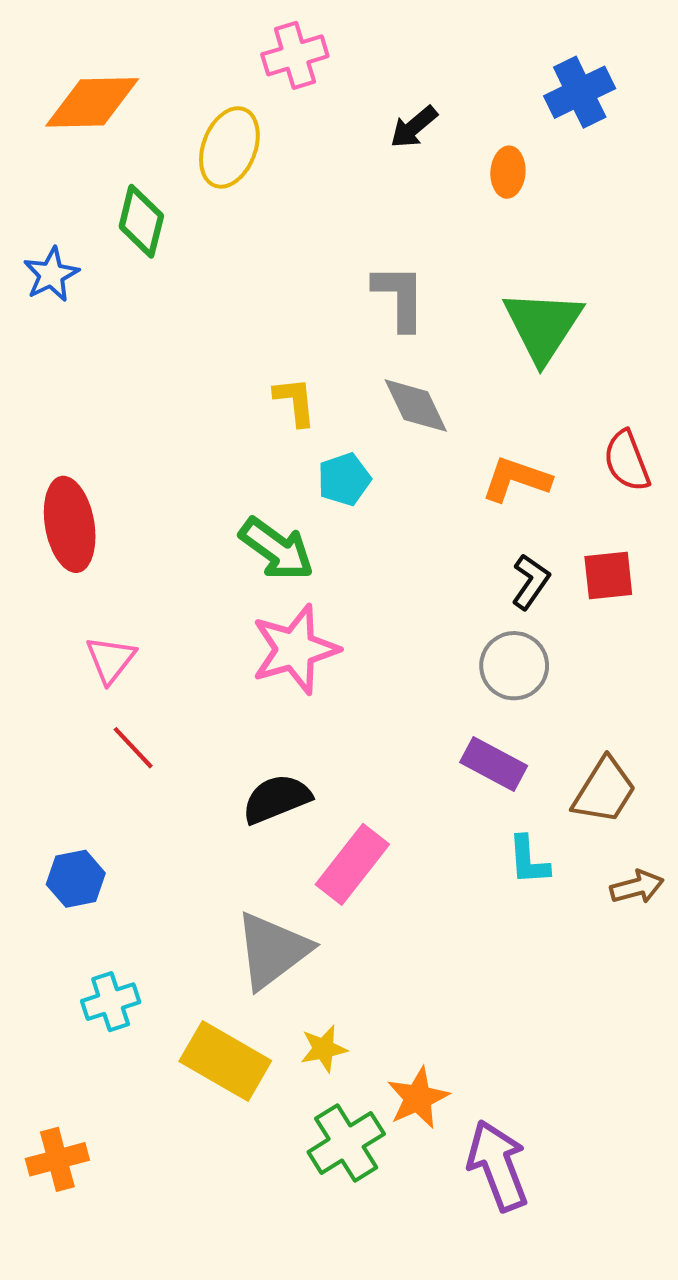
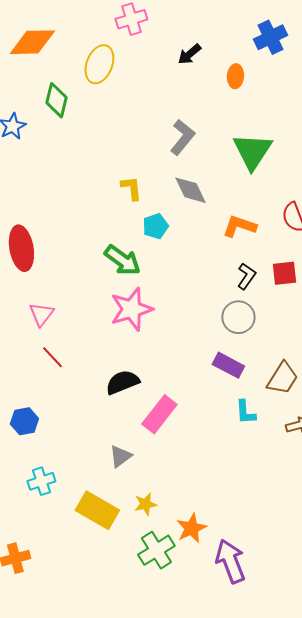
gray L-shape: (399, 297) -> (182, 137), turned 39
gray triangle: (272, 950) -> (120, 456), size x0.6

